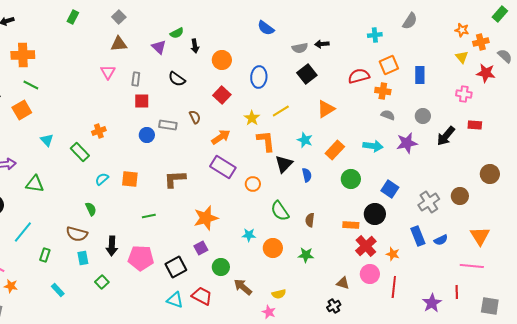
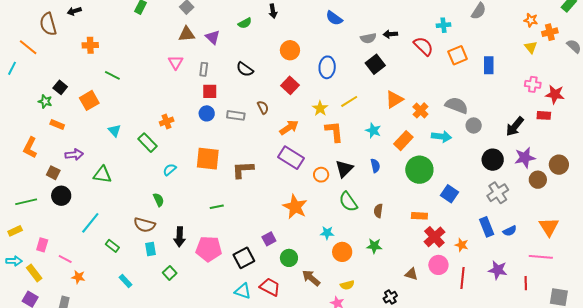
black arrow: (195, 46) -> (273, 11), moved
purple triangle: (159, 47) -> (213, 37), moved
orange cross: (23, 55) -> (90, 45), size x0.7
red star: (486, 73) -> (555, 94), moved
red semicircle: (359, 76) -> (423, 46), moved, turned 60
green line: (31, 85) -> (112, 75), moved
orange cross: (383, 91) -> (420, 110), moved, turned 35
gray semicircle: (388, 115) -> (457, 105), size x1.6
gray circle: (423, 116) -> (474, 125), moved
blue circle: (147, 135) -> (207, 113), moved
purple star: (407, 143) -> (525, 158), moved
black triangle: (284, 164) -> (344, 169), moved
orange square: (130, 179) -> (208, 159), moved, size x1.4
green circle: (351, 179) -> (419, 170), size x1.4
blue square: (390, 189) -> (450, 194), moved
brown circle: (460, 196) -> (538, 180), moved
black circle: (375, 214) -> (493, 160), moved
orange star: (206, 218) -> (295, 207), moved, turned -30
cyan star: (249, 235) -> (327, 233), moved
orange circle: (273, 248) -> (342, 252), moved
green rectangle: (45, 255) -> (112, 246), turned -72
purple star: (432, 303) -> (498, 270), moved, turned -30
black cross: (334, 306) -> (390, 297), moved

